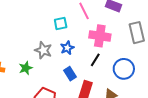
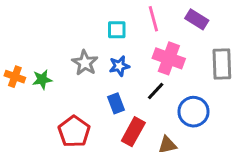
green star: (26, 68) -> (42, 79), moved

